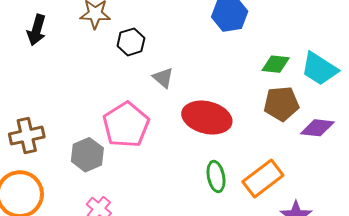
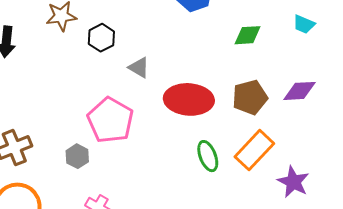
cyan trapezoid: (319, 69) -> (304, 24), moved, size x0.6
brown pentagon: (281, 104) -> (250, 97), moved
gray hexagon: (87, 155) -> (77, 156), size x0.7

